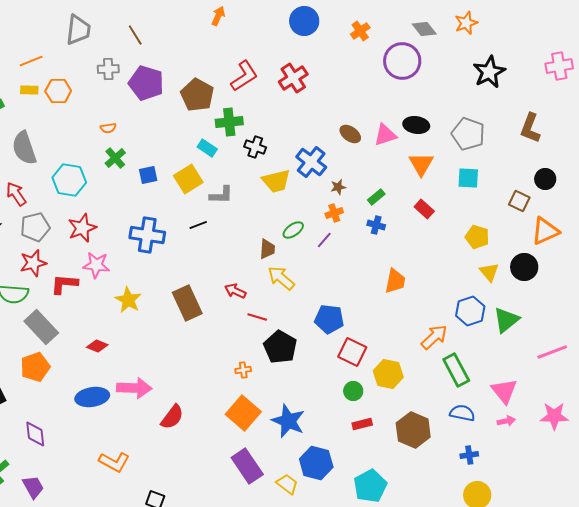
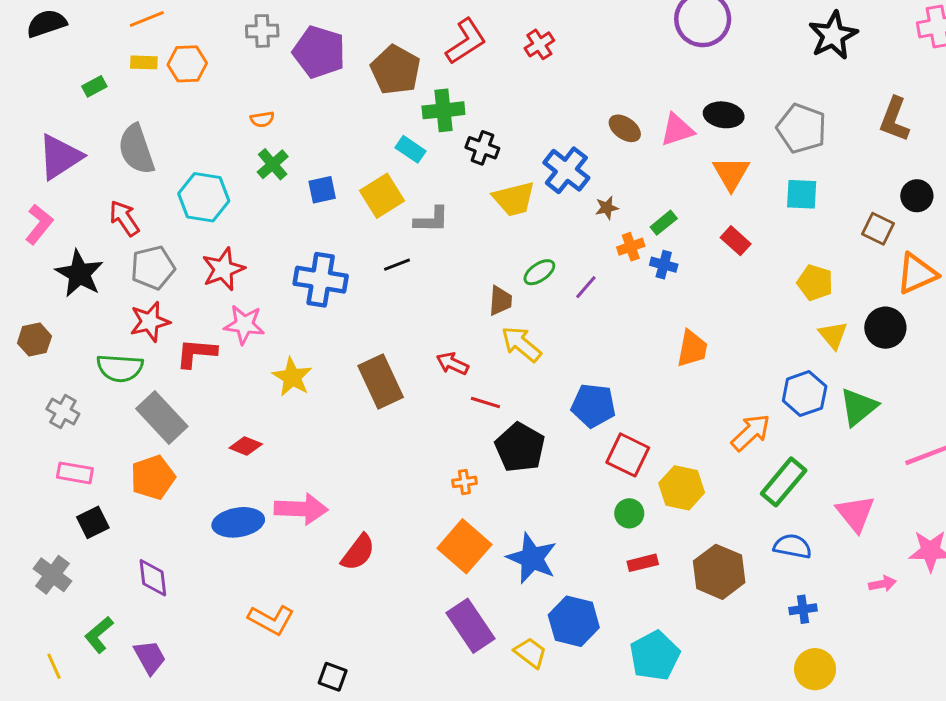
red cross: (293, 78) -> (539, 44), size x0.7
orange cross: (334, 213) -> (631, 247), moved
green rectangle: (456, 370) -> (784, 482), turned 68
pink arrow: (506, 421) -> (882, 584), moved

